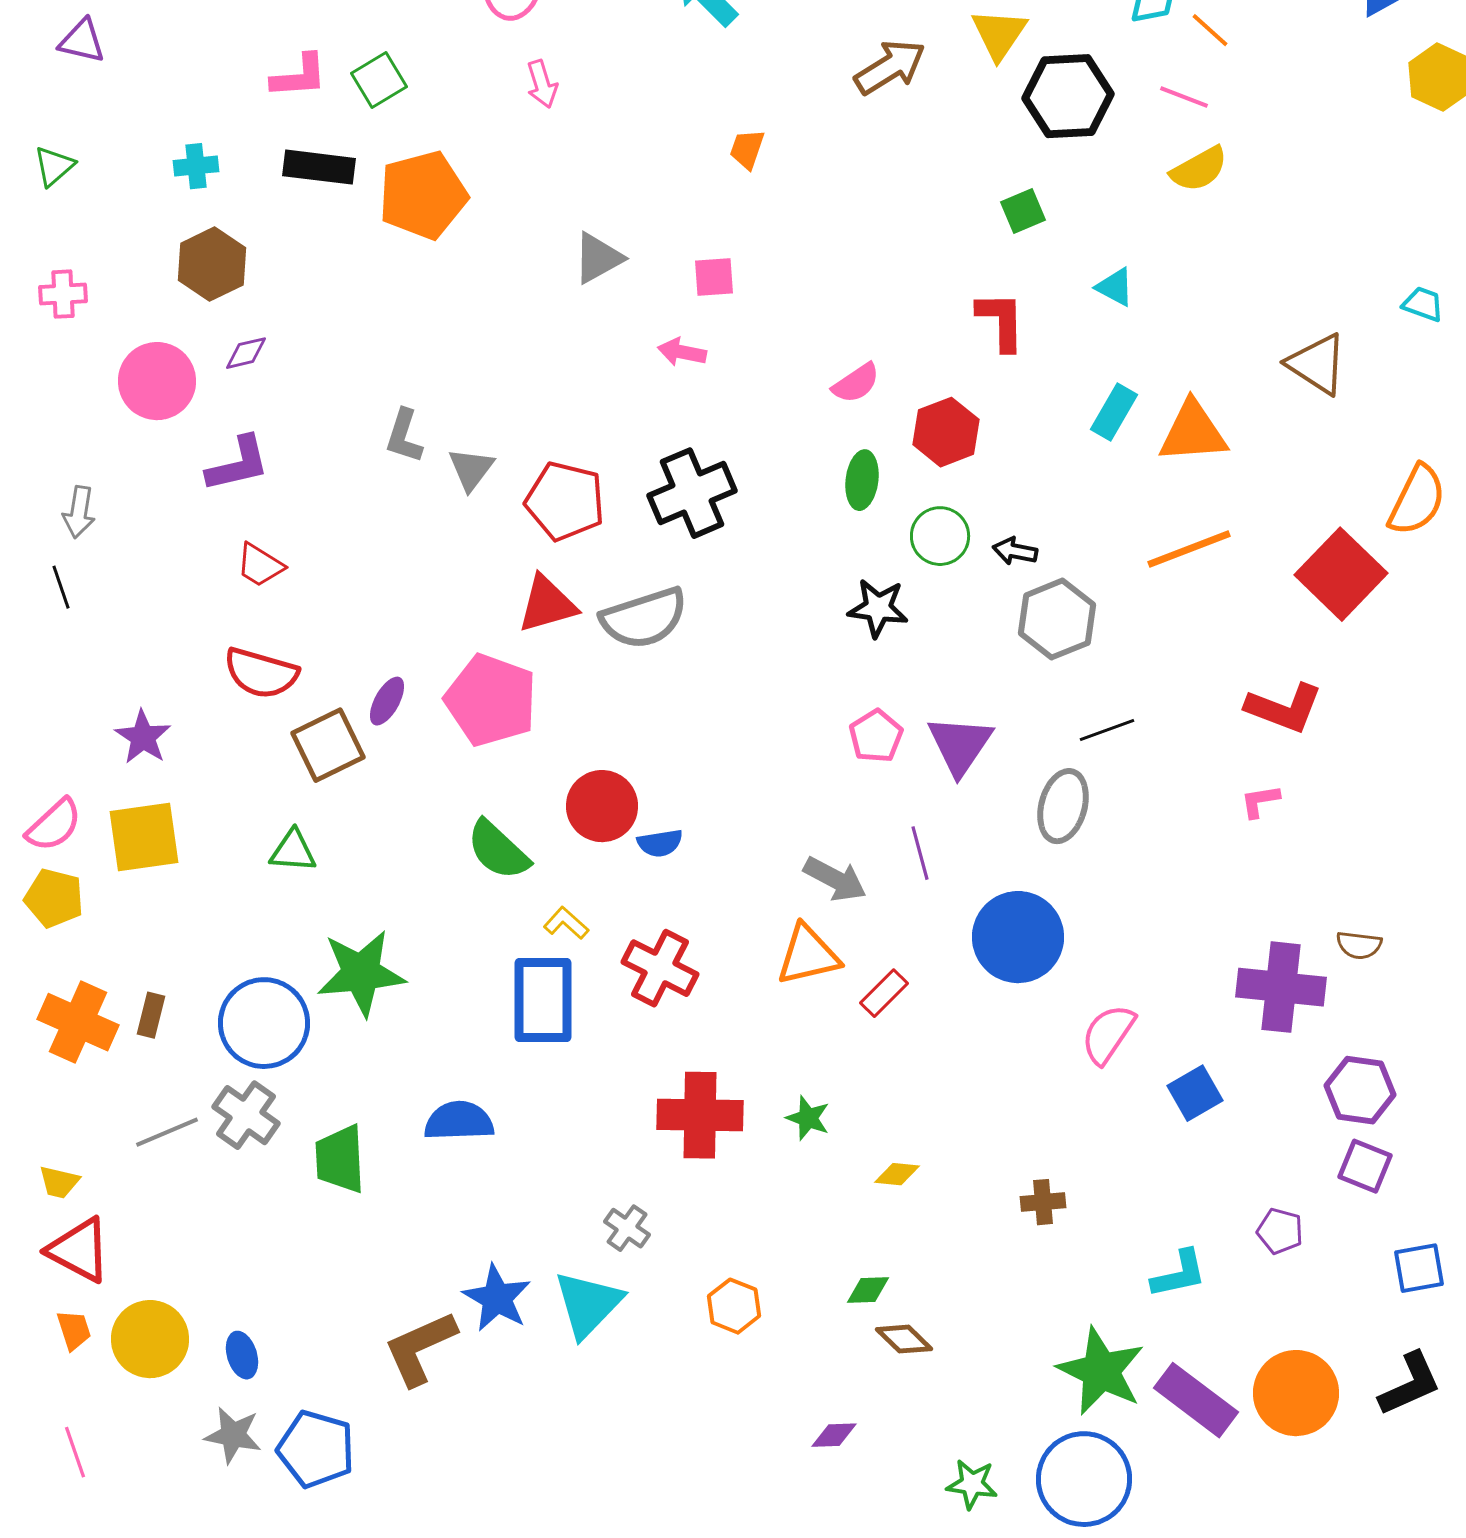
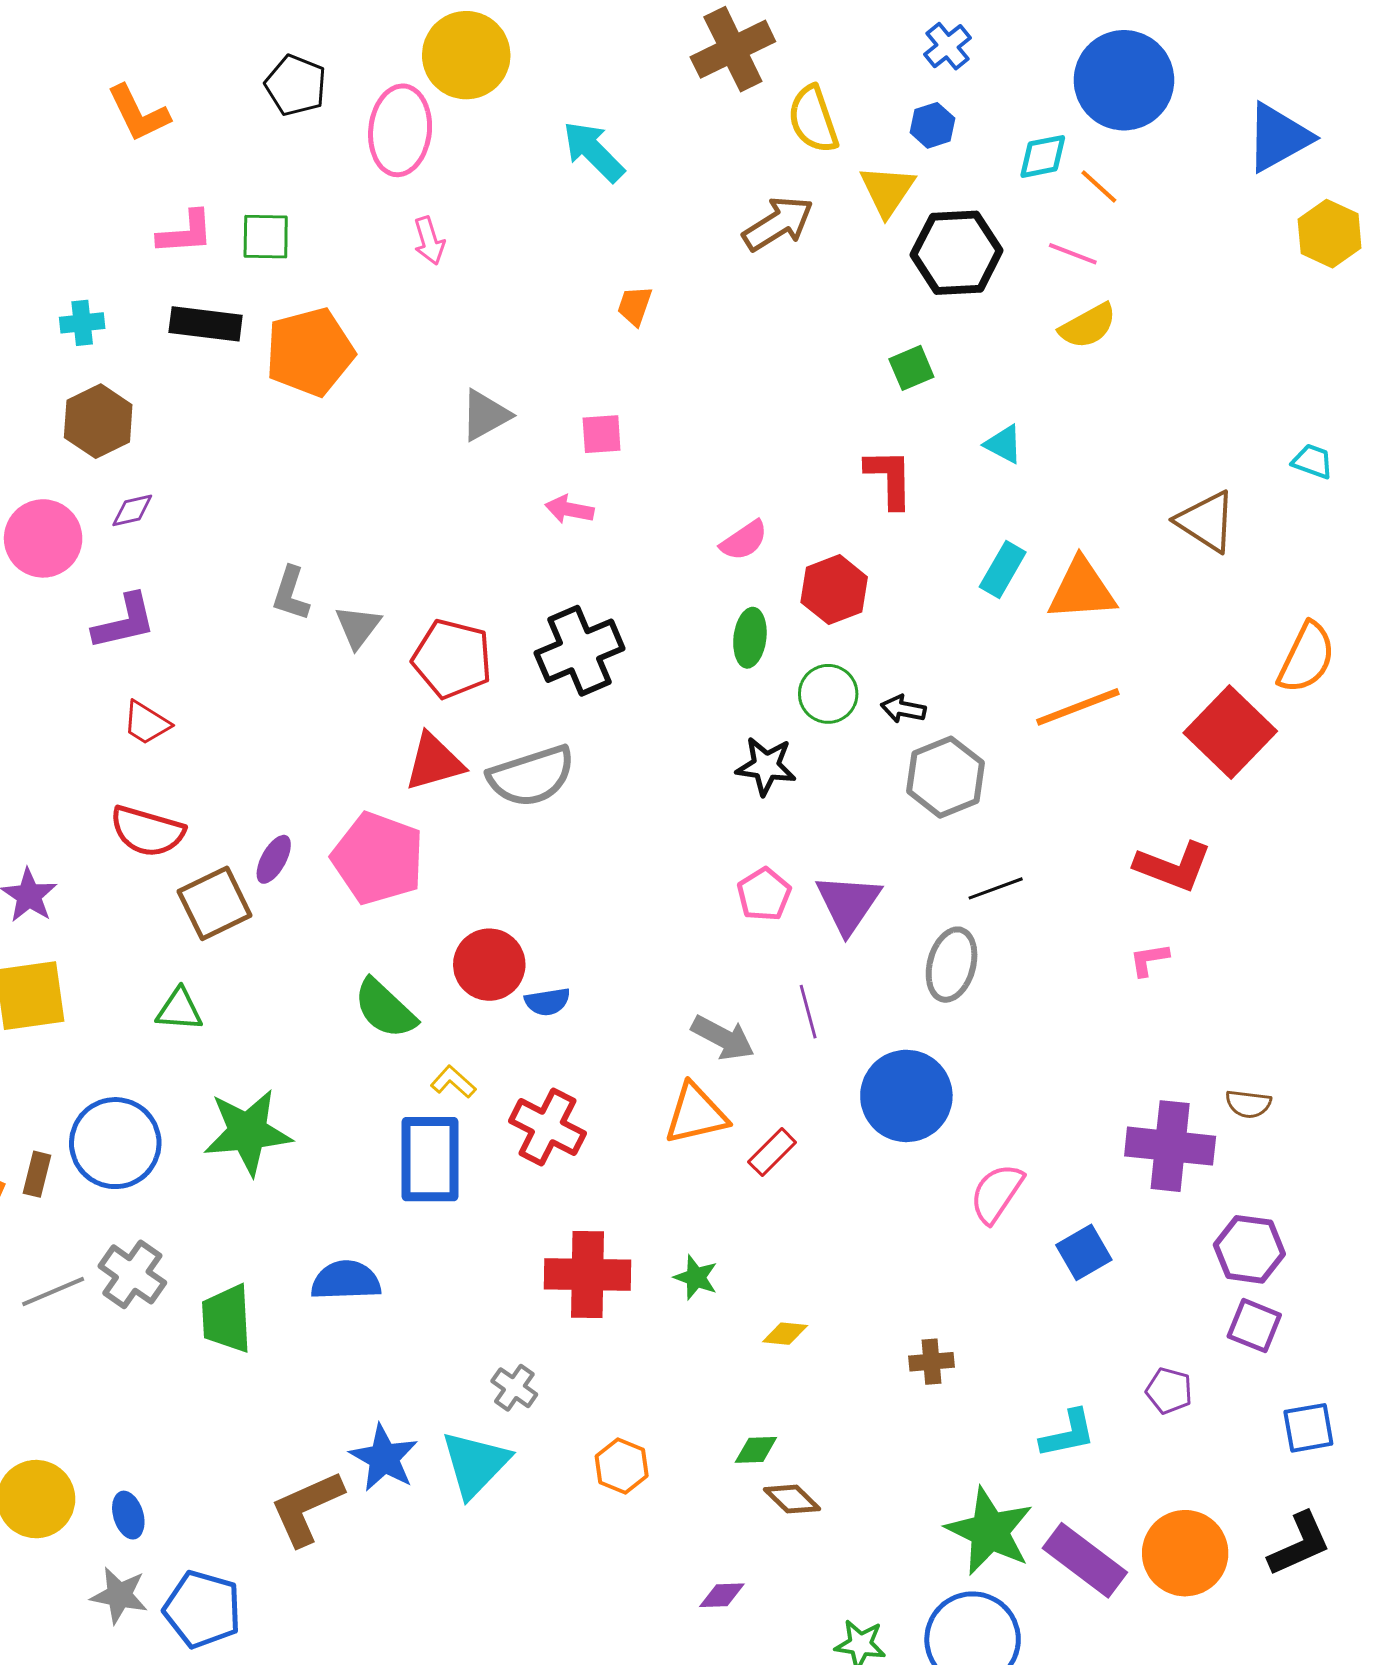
green square: (379, 80) -> (266, 237), turned 32
blue circle: (264, 1023) -> (115, 1143), moved

